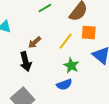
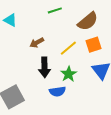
orange square: (89, 33) -> (94, 45), turned -35
black arrow: (26, 62) -> (44, 67), moved

